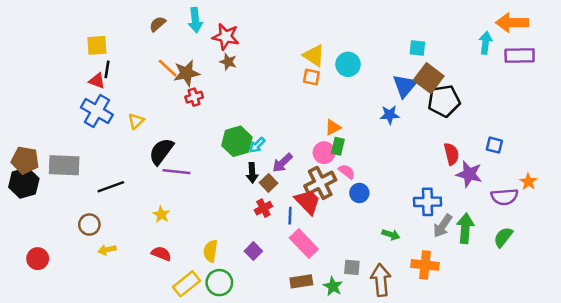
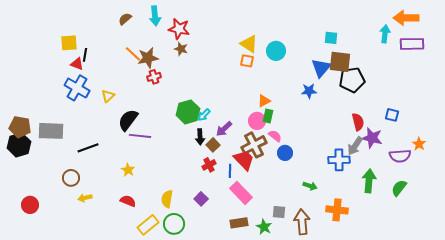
yellow square: (97, 45) -> (69, 43), moved
brown square: (429, 78) -> (340, 62), turned -30
gray arrow: (443, 226) -> (355, 146), moved

